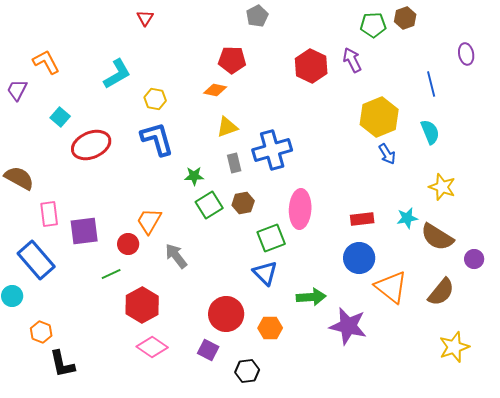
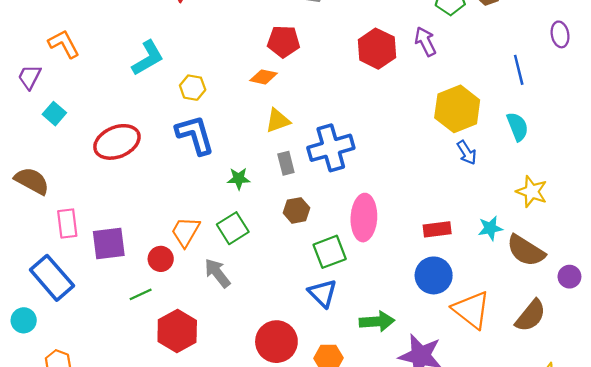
cyan square: (60, 117) -> (54, 114), moved
green square: (209, 205) -> (233, 228), moved

